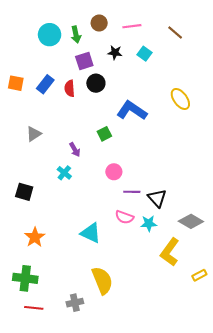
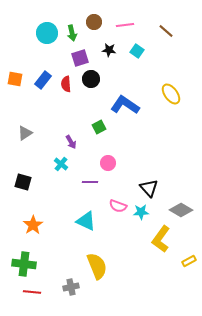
gray triangle: (34, 134) -> (25, 133), moved
purple line: (132, 192) -> (90, 182), moved

